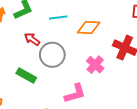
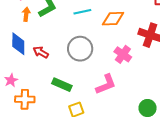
red arrow: (32, 39) -> (41, 52), moved
green rectangle: (26, 75) -> (62, 85), moved

